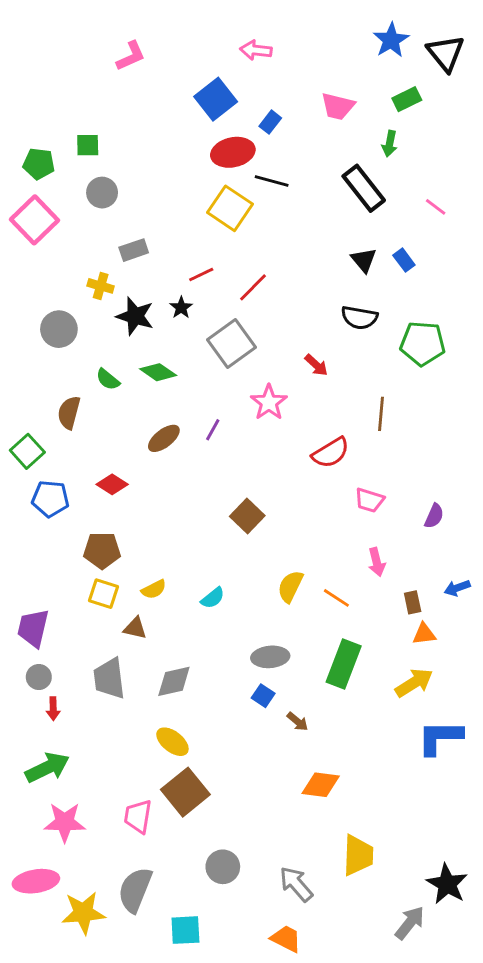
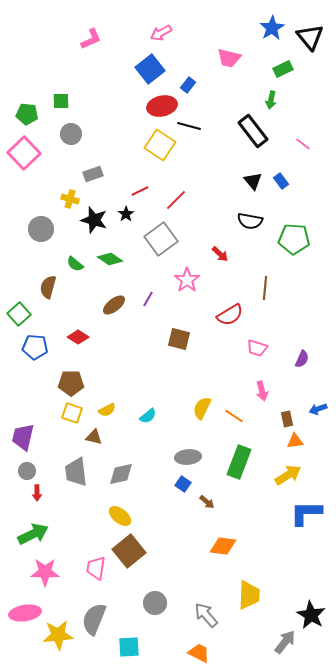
pink arrow: (256, 50) -> (161, 33), moved, turned -35
pink trapezoid: (338, 106) -> (229, 58), moved
brown square: (247, 516) -> (179, 339), moved, turned -30

